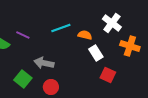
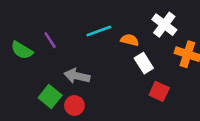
purple line: (23, 35) -> (50, 40), turned 32
red circle: (51, 87) -> (74, 105), moved

